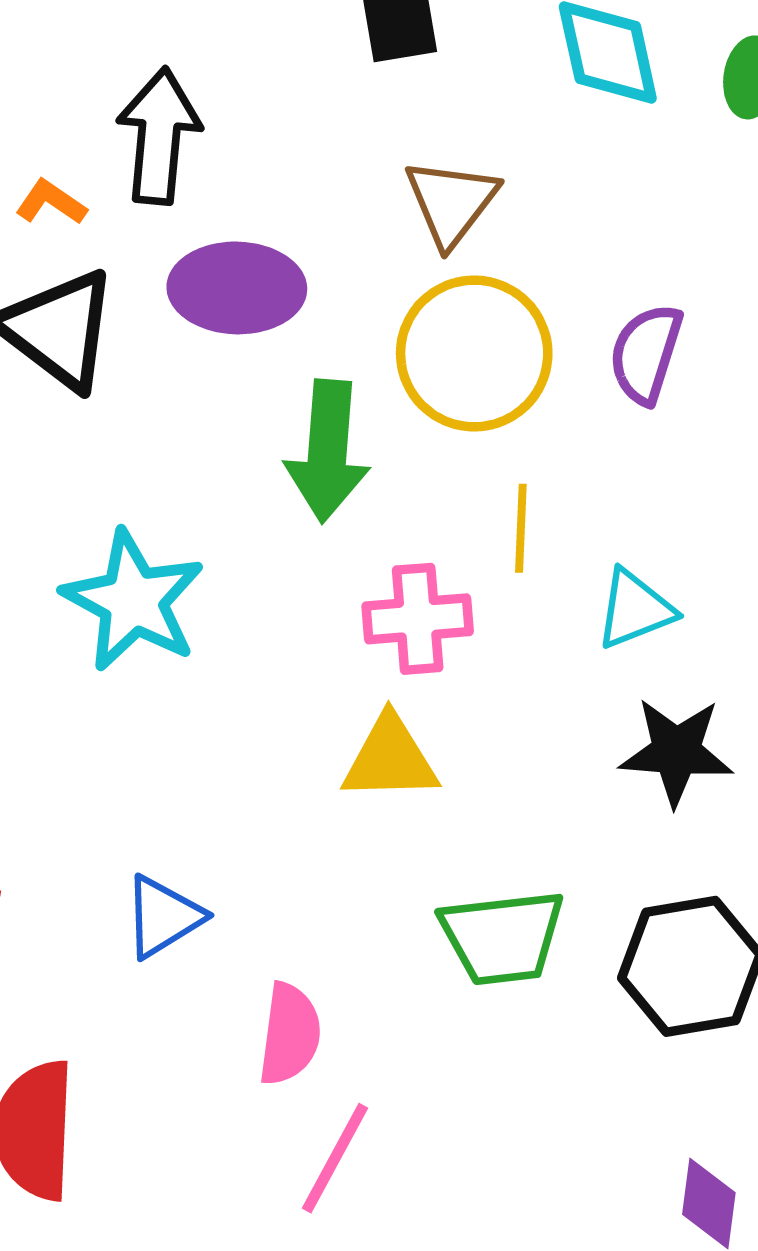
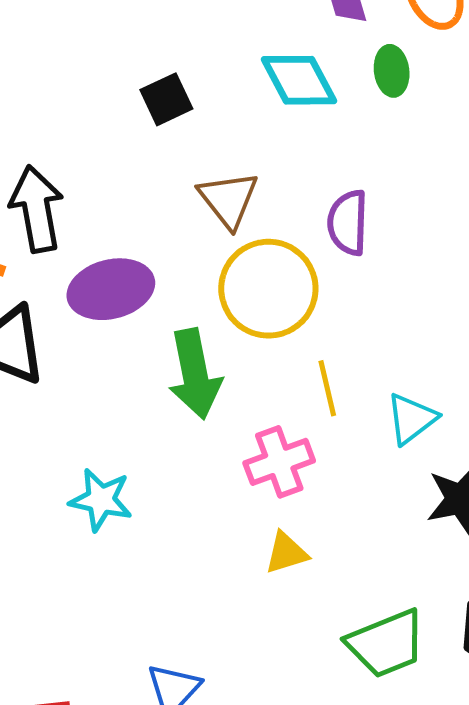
purple semicircle: (646, 354) -> (348, 223), moved
cyan star: (133, 601) -> (101, 500), size x0.7
yellow triangle: (390, 759) -> (286, 553), size x0.7

